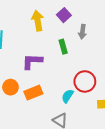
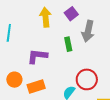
gray arrow: (82, 32) -> (88, 31), size x1.5

